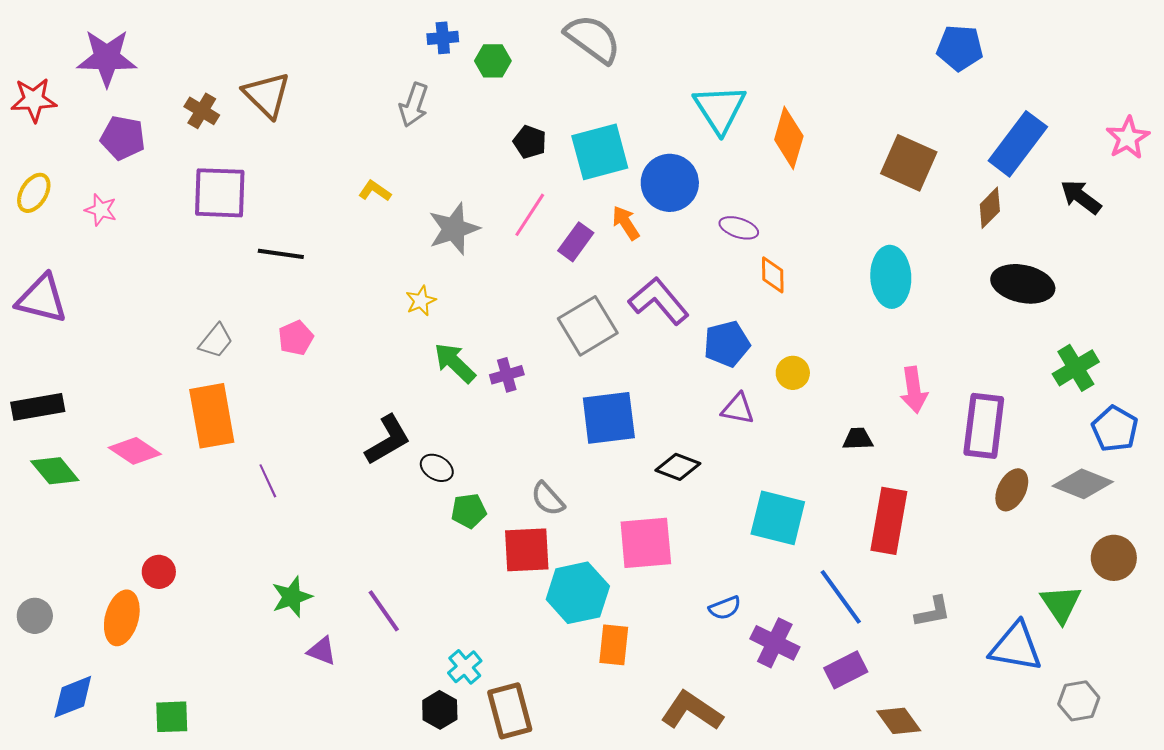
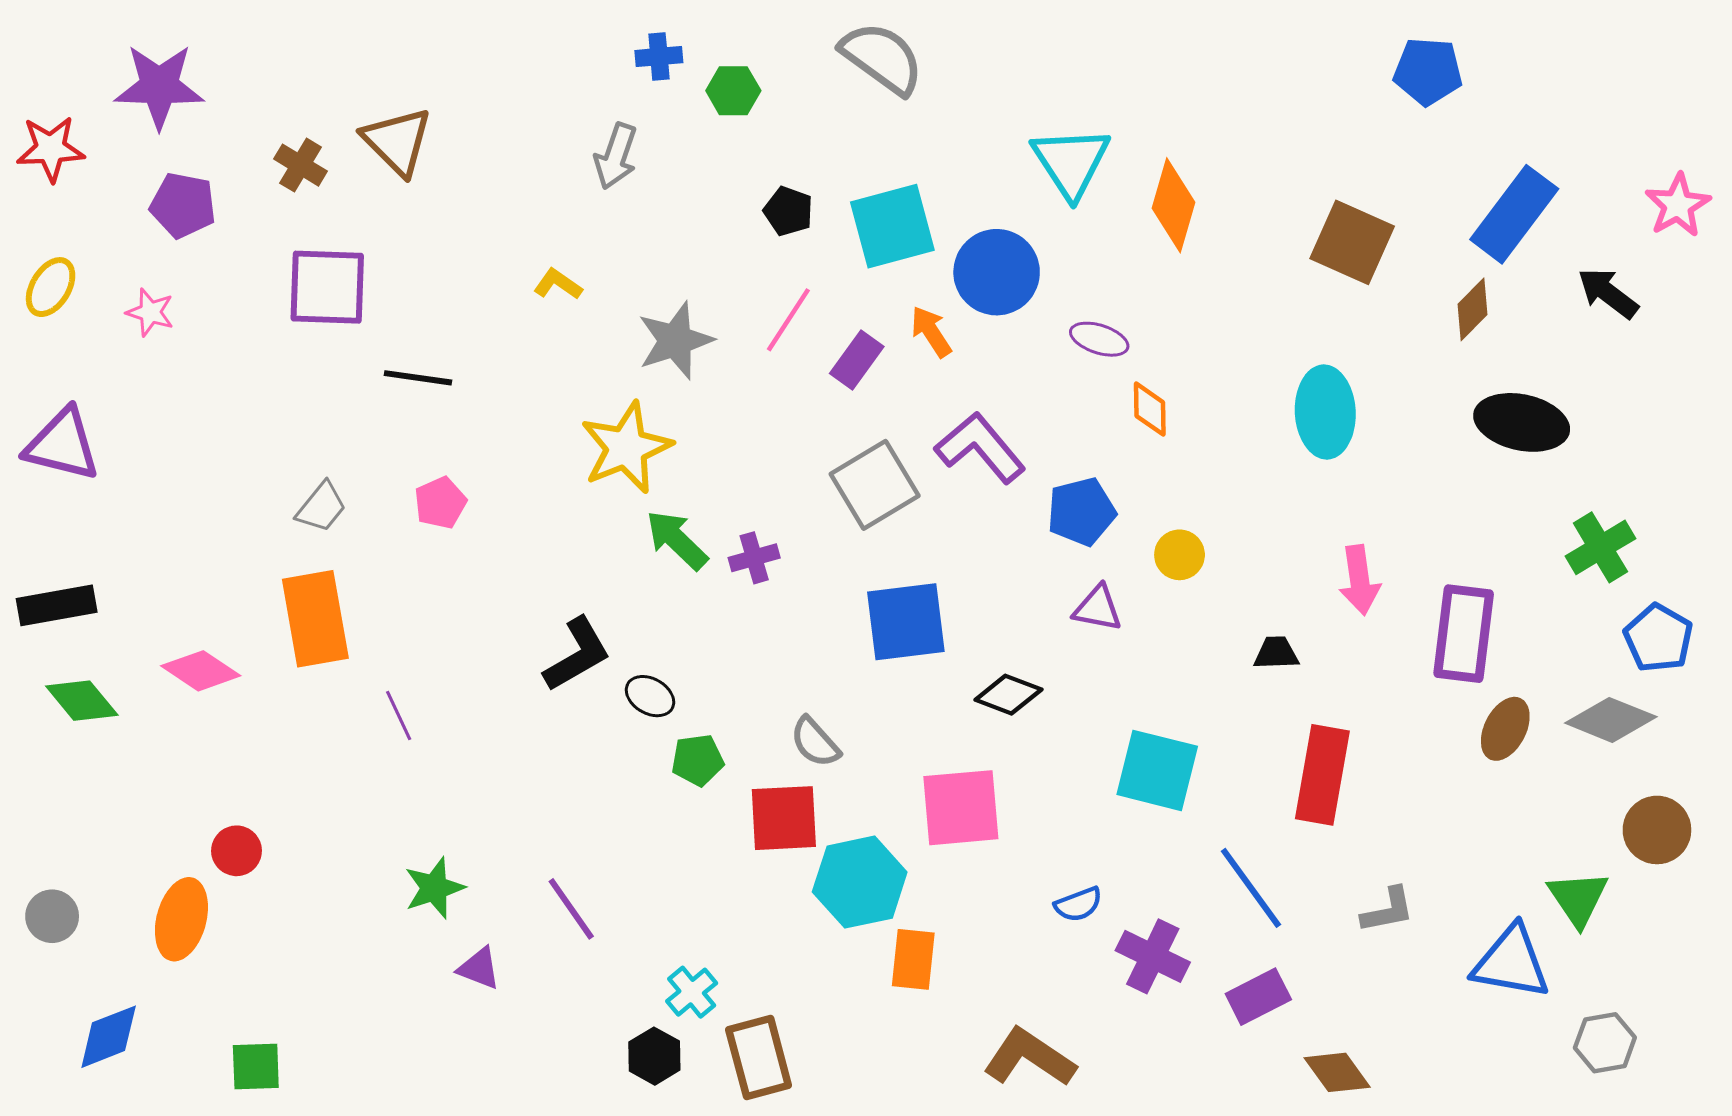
yellow star: (421, 301) -> (626, 448), size x2.0

